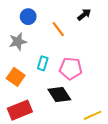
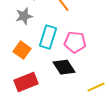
cyan rectangle: (43, 63) -> (48, 37), size x1.6

